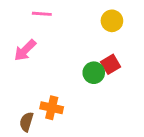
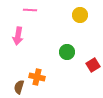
pink arrow: (25, 50) -> (18, 36), turned -36
red square: (111, 64) -> (93, 65), moved

